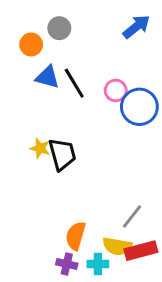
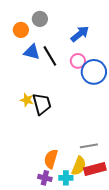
blue arrow: (136, 27) -> (80, 34), moved
gray line: (132, 217) -> (89, 146), turned 42
yellow semicircle: (117, 246) -> (79, 166), turned -78

